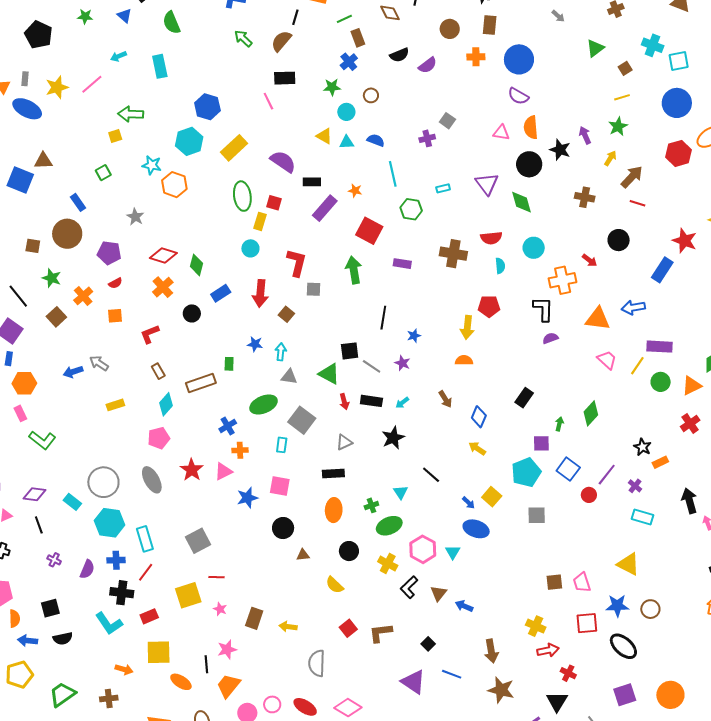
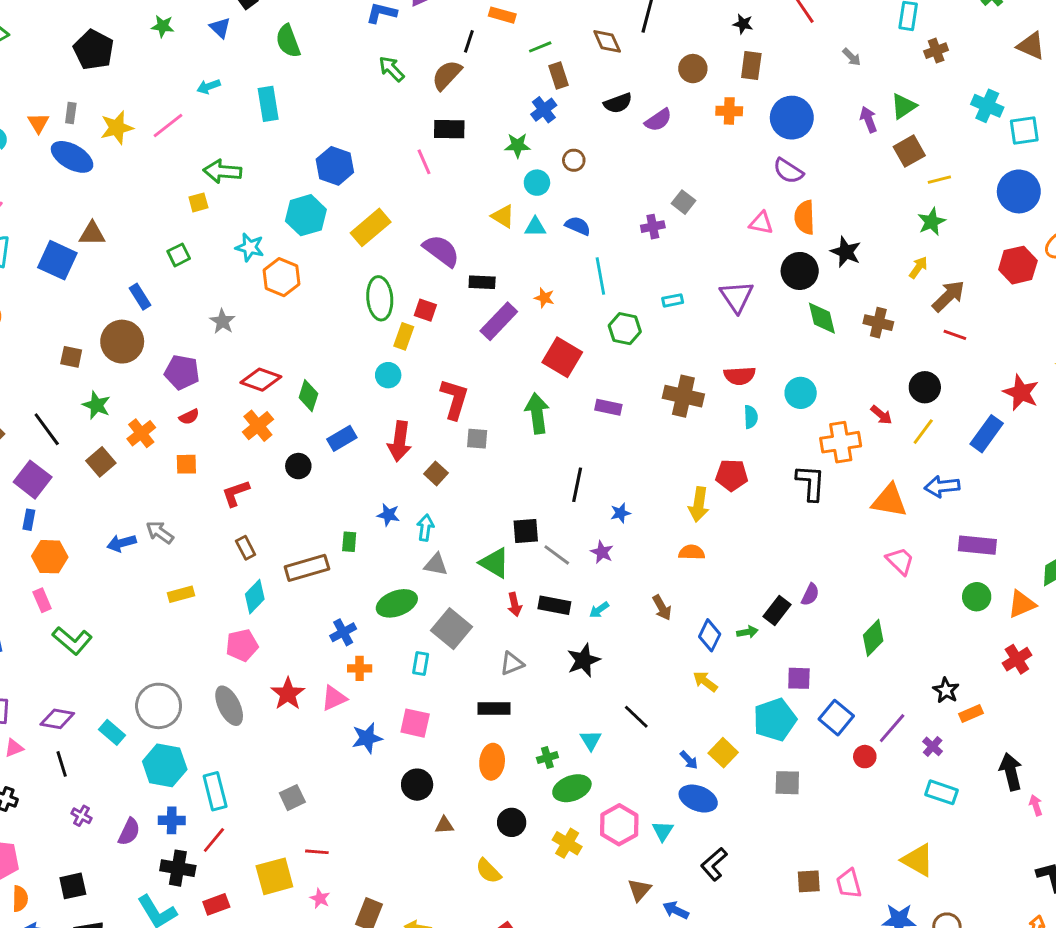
brown square: (625, 68) -> (909, 151), moved, size x1.5
purple arrow: (585, 135) -> (868, 120), moved
green diamond: (522, 202) -> (822, 318), moved
purple semicircle: (550, 338) -> (810, 595), moved, turned 133
yellow line: (637, 366) -> (923, 432), moved
green arrow: (559, 424) -> (747, 632), moved, turned 64
gray square: (198, 541) -> (292, 798), size x0.7
black L-shape: (409, 587) -> (714, 864), moved

